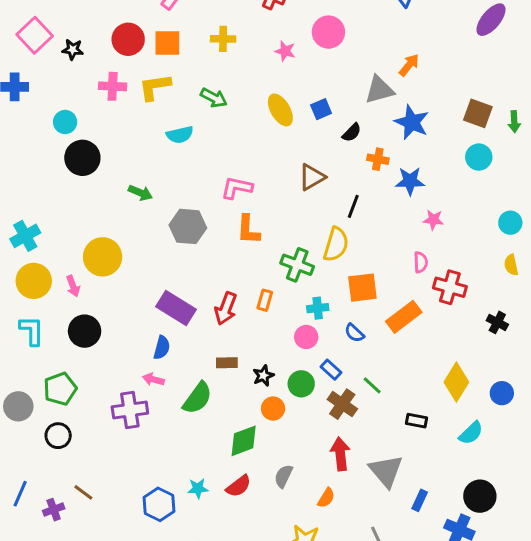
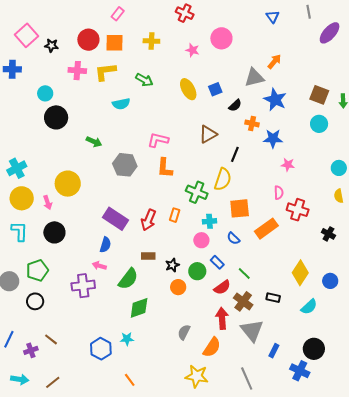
brown cross: (342, 404) -> (243, 301), moved
green diamond: (244, 441) -> (139, 308), moved
red semicircle: (239, 486) -> (222, 287), moved
orange semicircle: (326, 498) -> (212, 347), size x1.5

